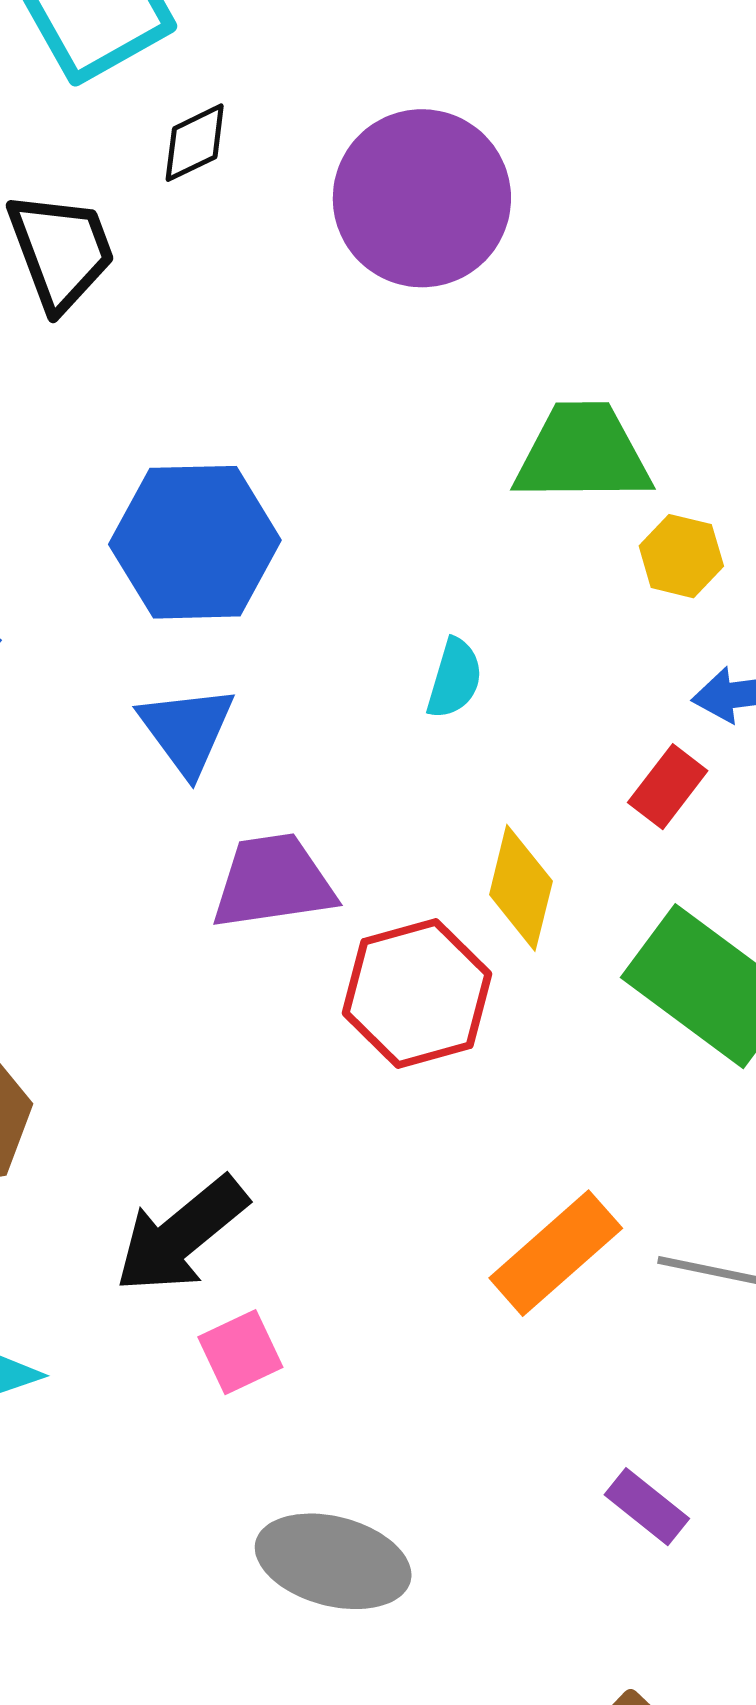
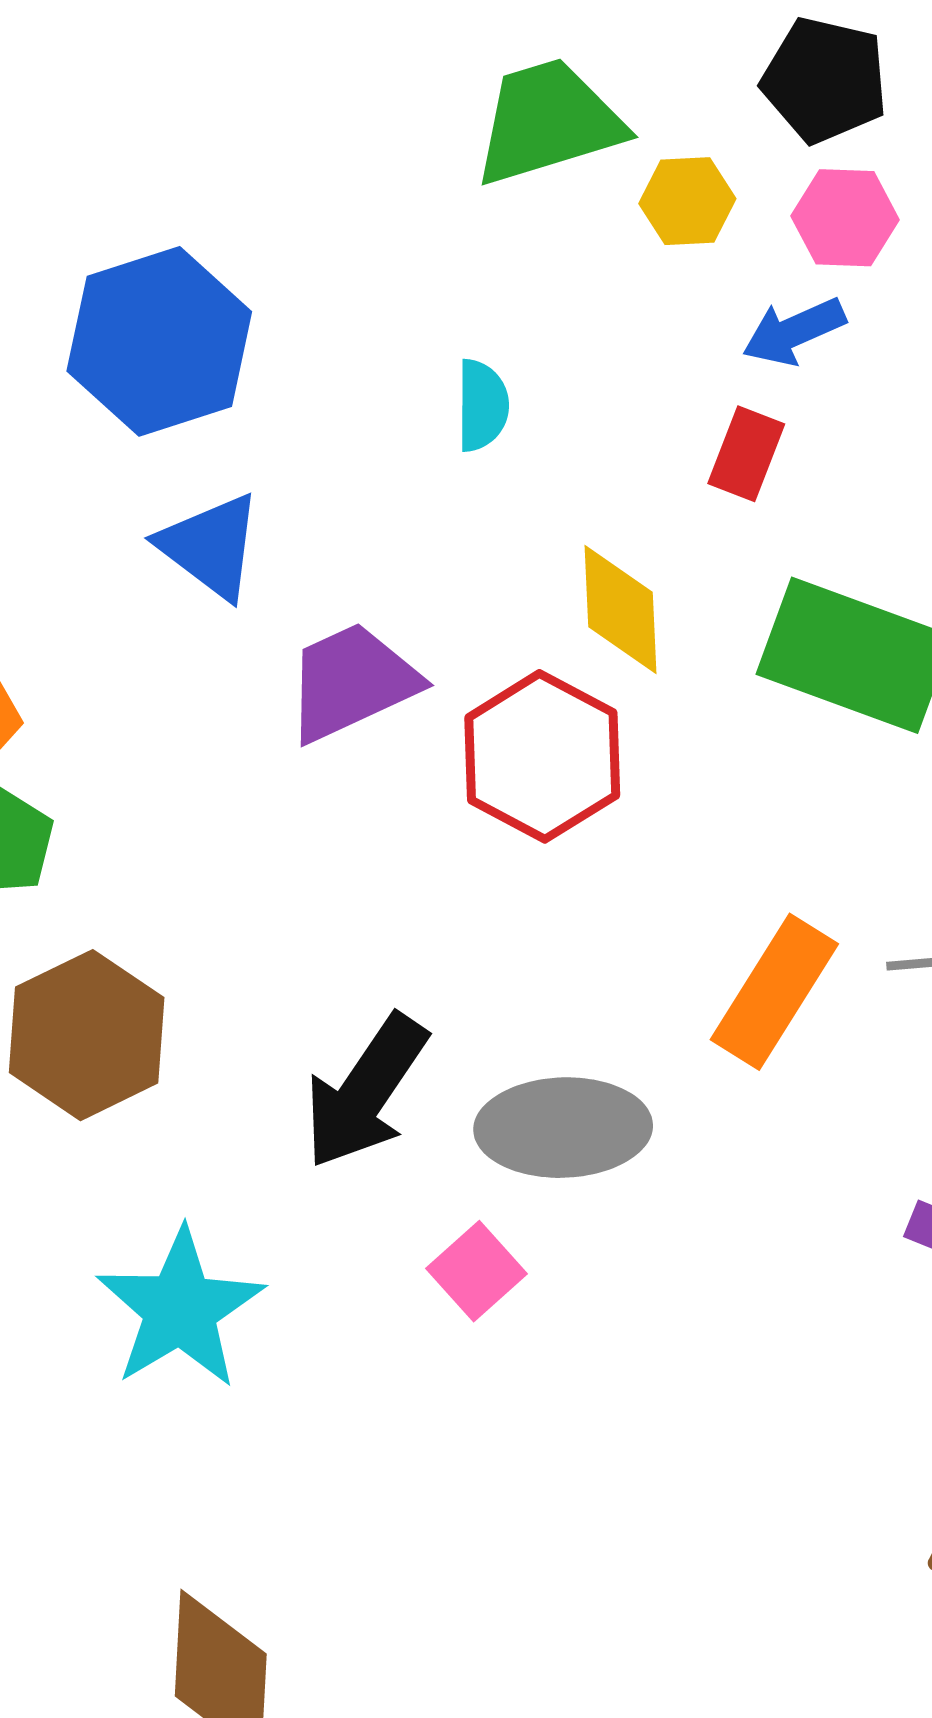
pink square: (240, 1352) -> (476, 1271), moved
gray ellipse: (333, 1561) -> (563, 1128), moved

